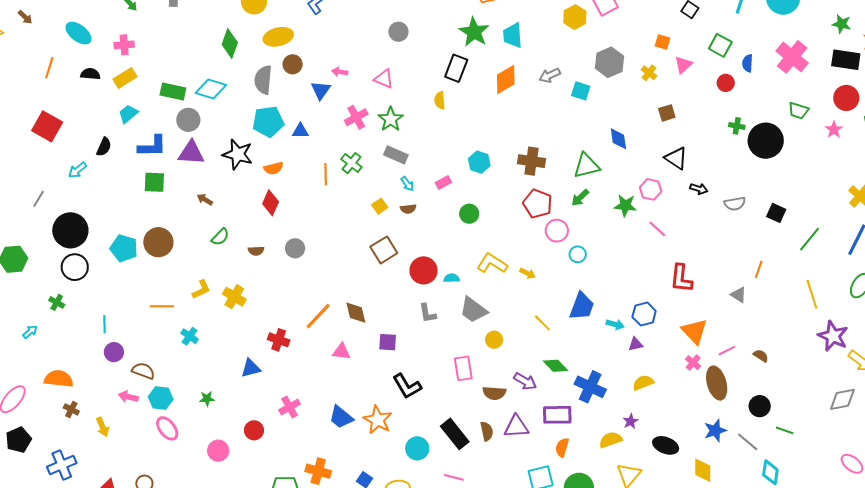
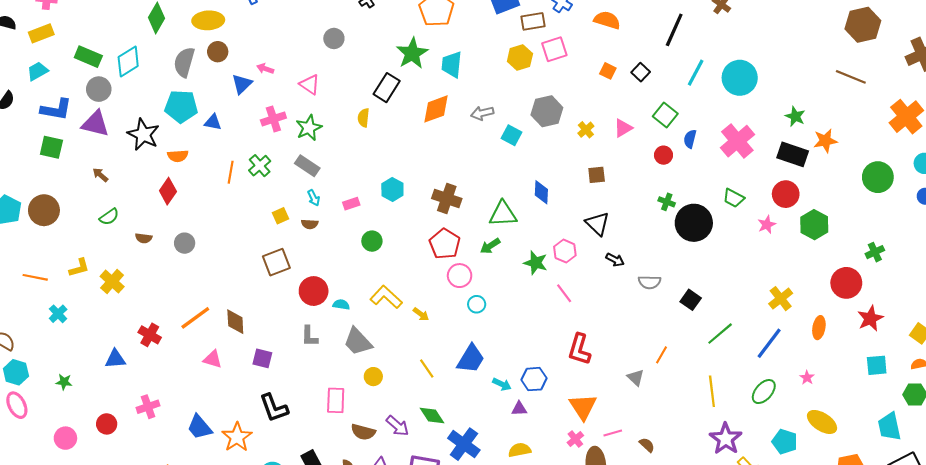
orange square: (662, 42) -> (608, 71), moved
cyan diamond: (211, 89) -> (128, 61), turned -60

